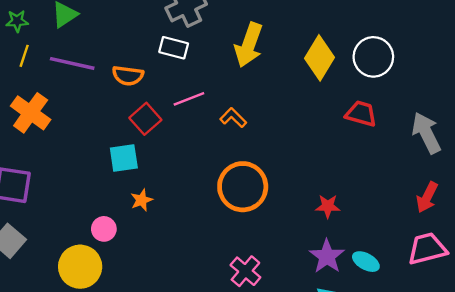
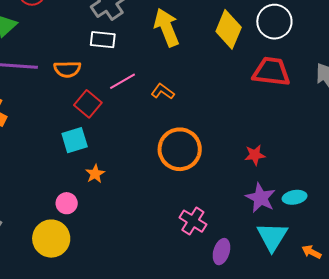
yellow arrow: (249, 45) -> (167, 27), turned 147
red trapezoid: (361, 114) -> (271, 72), size x1.4
cyan ellipse: (366, 262) -> (295, 197), turned -30

